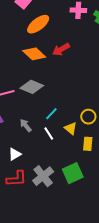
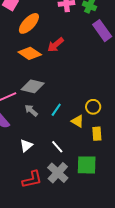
gray arrow: (26, 125) -> (31, 110), moved
white line: (49, 134) -> (57, 147), moved
white triangle: (15, 154) -> (26, 146), moved
green square: (73, 173) -> (87, 165), turned 35

